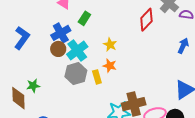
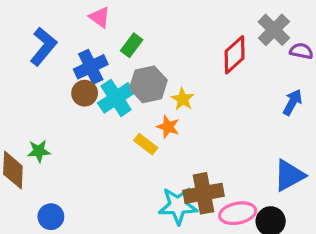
blue L-shape: (22, 38) -> (43, 46), moved
yellow star: (110, 45) -> (183, 99), moved
gray hexagon: (76, 74) -> (148, 84), moved
yellow rectangle: (97, 77) -> (146, 144), turned -40

